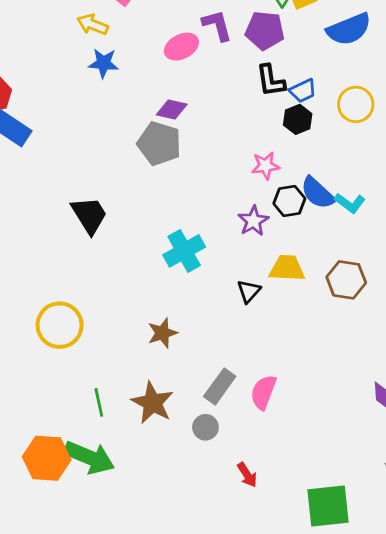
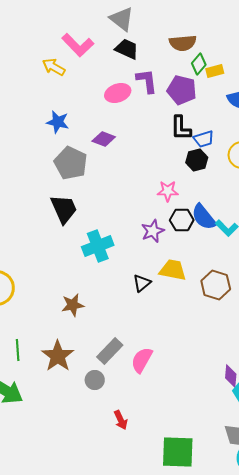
blue star: (103, 63) -> (58, 122), moved
gray pentagon: (159, 143) -> (71, 163), moved
black trapezoid: (89, 215) -> (64, 209), moved

